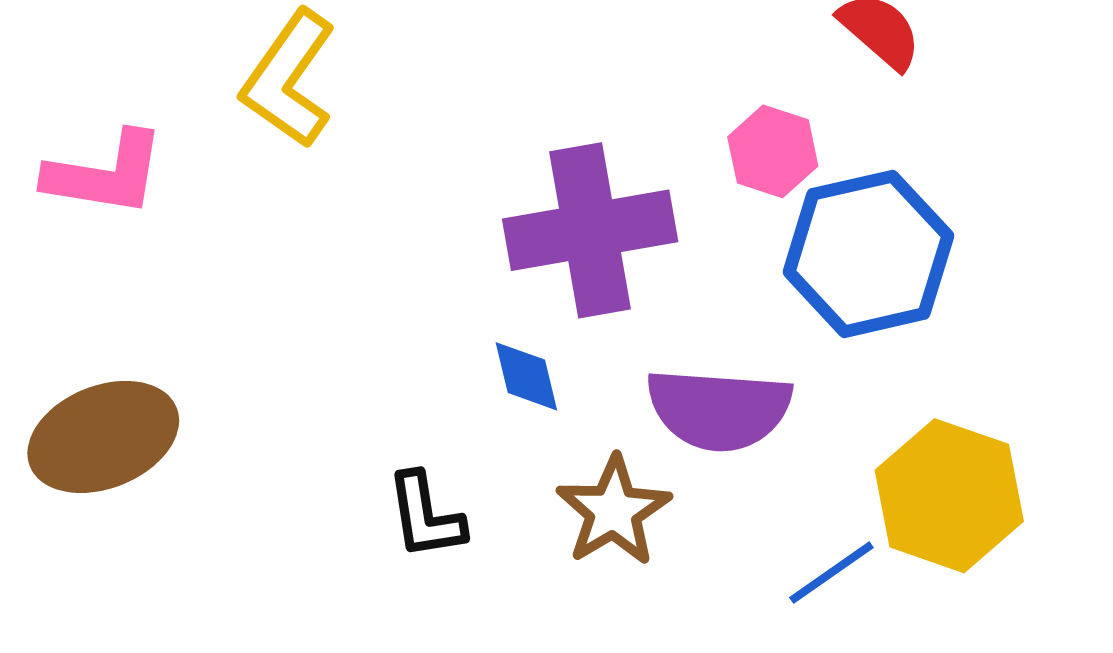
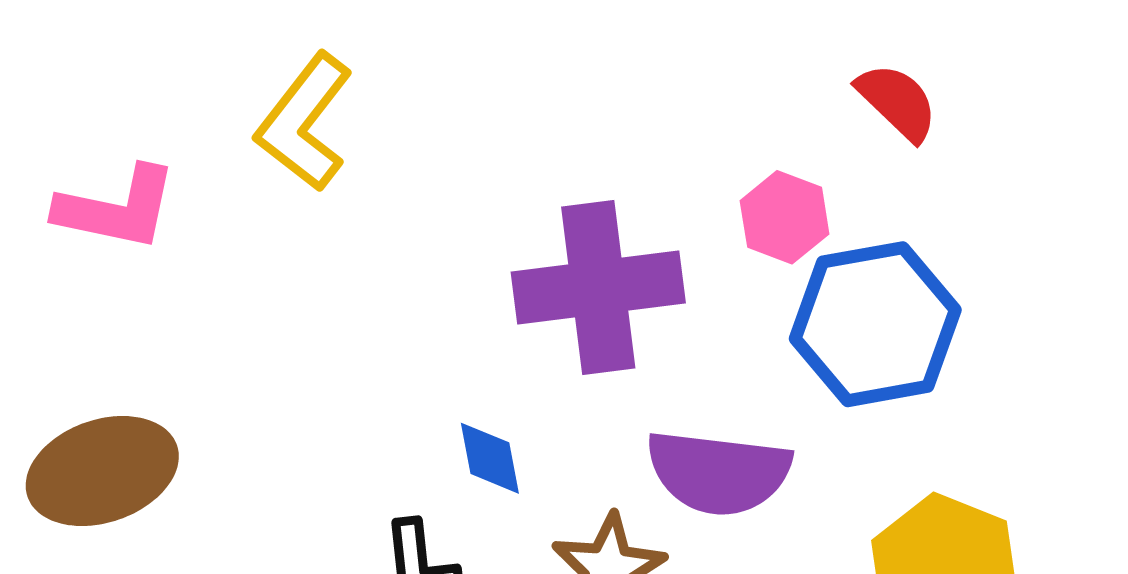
blue diamond: (526, 376) -> (490, 458), moved

